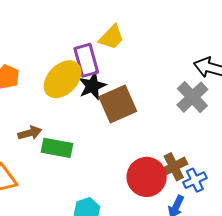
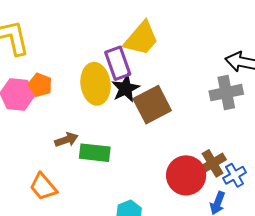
yellow trapezoid: (111, 37) -> (141, 39), size x1.4
yellow ellipse: (63, 79) -> (96, 84), turned -48
gray cross: (192, 97) -> (226, 93), turned 36

